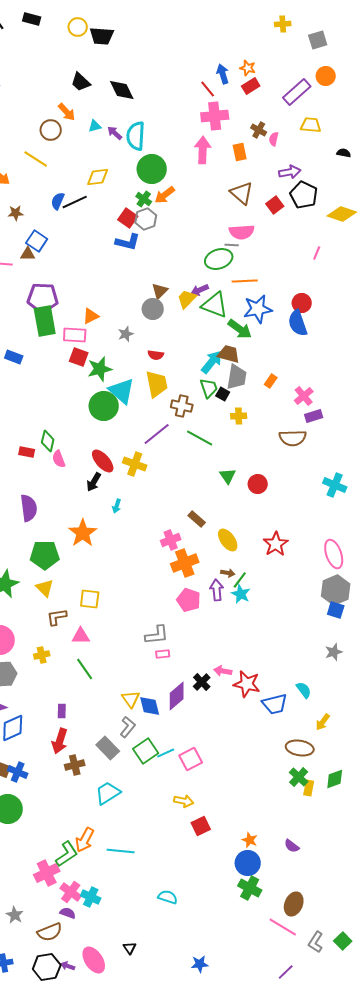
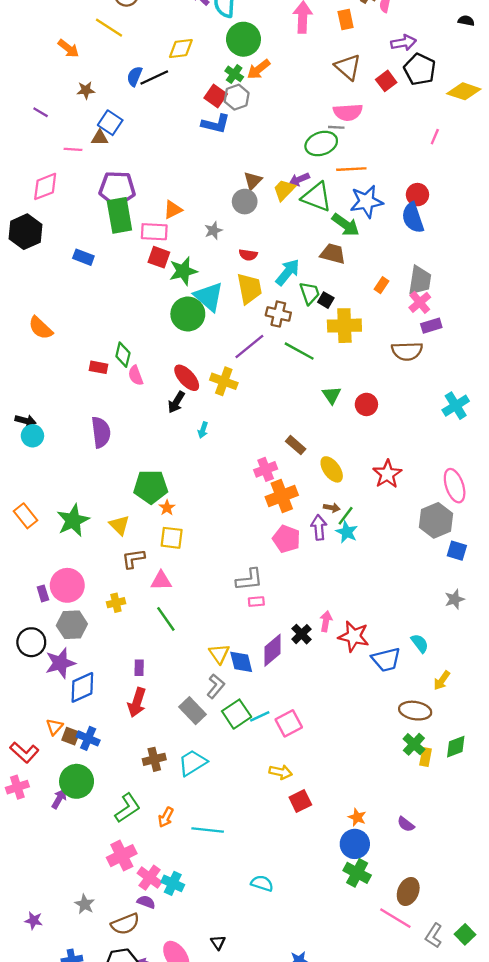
cyan arrow: (212, 362) -> (288, 272), moved
gray trapezoid: (237, 377) -> (420, 280), moved
yellow cross: (239, 416) -> (344, 326), size x1.8
cyan cross: (335, 485) -> (456, 406), turned 35
orange star: (83, 533) -> (167, 508), moved, size x0.5
green pentagon: (45, 555) -> (151, 487), moved
gray hexagon: (336, 590) -> (436, 520), moved
pink arrow: (223, 671) -> (326, 621), turned 90
brown cross: (75, 765) -> (154, 759), moved
orange arrow: (85, 840) -> (166, 817), size x0.7
green L-shape: (67, 854) -> (128, 808), moved

